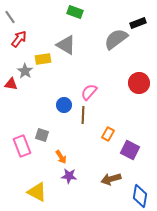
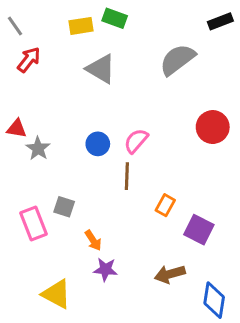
black rectangle: (138, 23) -> (220, 21), moved
yellow rectangle: (43, 59) -> (81, 26), moved
gray star: (25, 71) -> (38, 148), moved
blue circle: (64, 105) -> (98, 144), moved

